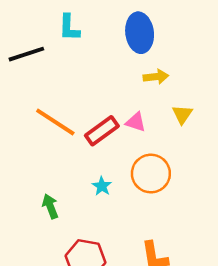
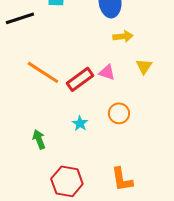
orange circle: (151, 174) -> (119, 113), size x0.7

